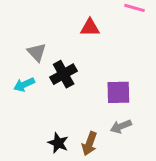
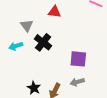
red triangle: (90, 28) -> (54, 12), moved
black cross: (64, 74) -> (43, 42), turned -30

